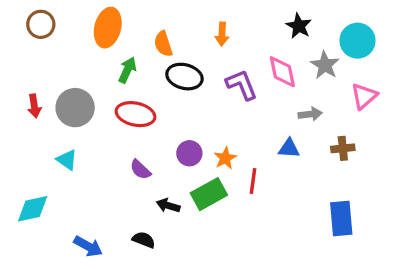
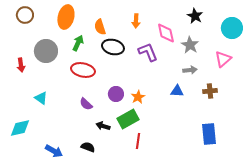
black star: (299, 26) -> (195, 16), moved
cyan circle: (357, 41) -> (232, 28), moved
gray star: (325, 65) -> (190, 45), moved
pink diamond: (282, 72) -> (166, 33), moved
gray circle: (75, 108) -> (46, 51), moved
red line: (253, 181) -> (138, 141), moved

